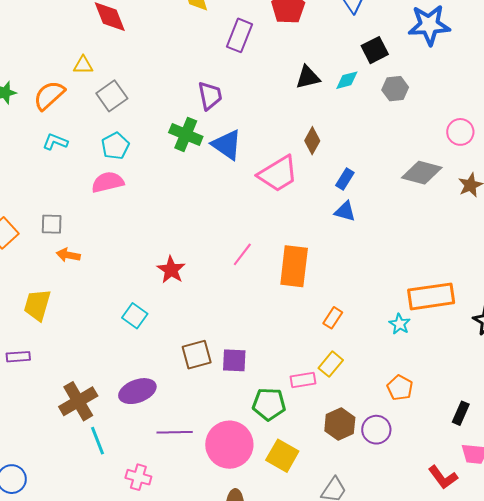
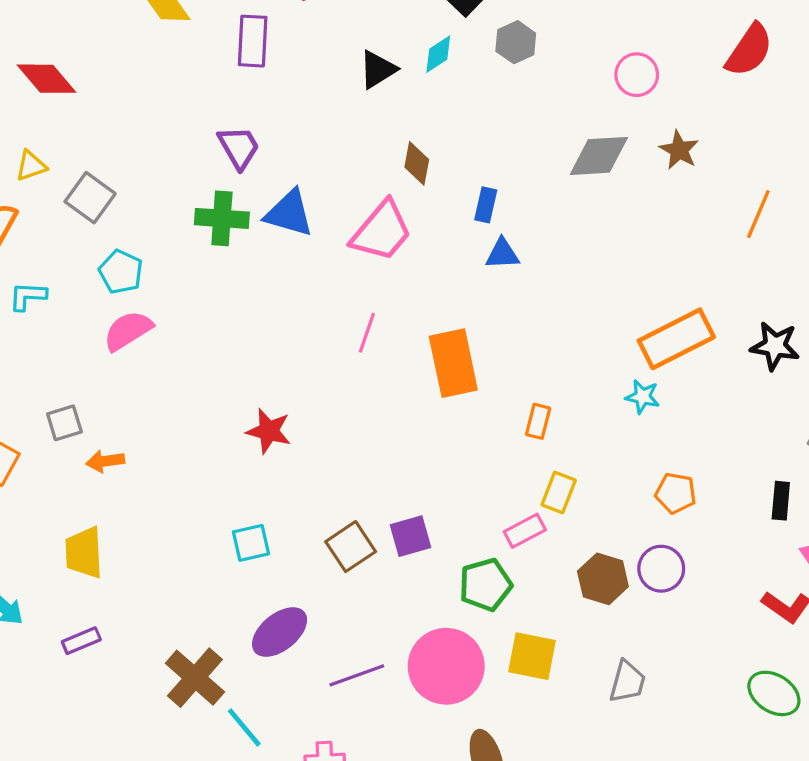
pink line: (242, 254) -> (367, 333), moved
cyan square: (135, 316) -> (251, 543), moved, turned -30

